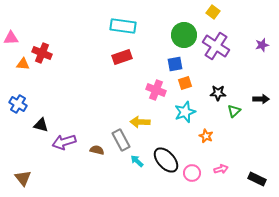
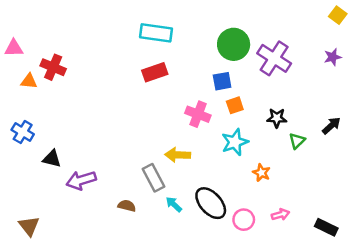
yellow square: (213, 12) -> (338, 15), moved
black arrow: (261, 99) -> (331, 126), turned -42
brown semicircle: (97, 150) -> (127, 206), moved

